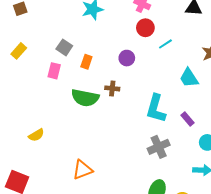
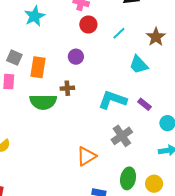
cyan line: (165, 44) -> (119, 33), moved
orange rectangle: (86, 62) -> (38, 67), size x1.5
cyan L-shape: (156, 109) -> (113, 100), turned 104
orange triangle: (82, 170) -> (86, 156), moved

